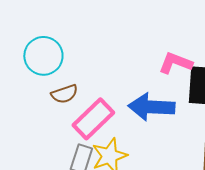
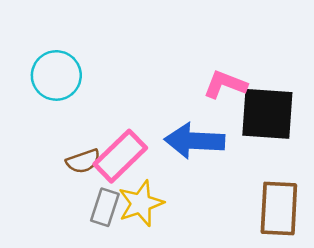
brown semicircle: (64, 94) -> (83, 161), moved

